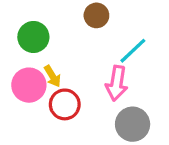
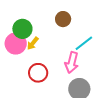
yellow arrow: (52, 76) -> (33, 43), moved, turned 64
pink circle: (29, 85) -> (16, 44), moved

